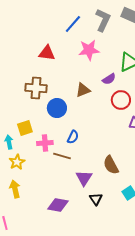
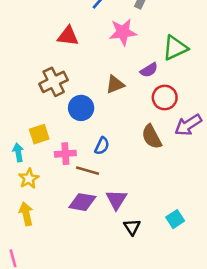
brown cross: (36, 88) -> (54, 82), turned -30
brown semicircle: (111, 165) -> (152, 137), moved
purple diamond: (58, 205) -> (82, 202), moved

